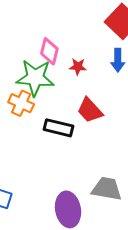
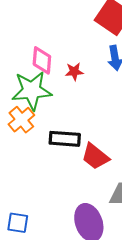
orange cross: (21, 103) -> (21, 120), turned 35
red trapezoid: (90, 110) -> (95, 156), moved

